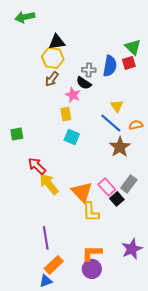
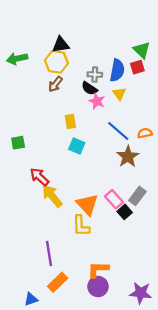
green arrow: (25, 17) -> (17, 59), moved
pink star: (73, 95) -> (97, 101), moved
yellow triangle: (117, 106) -> (119, 94), moved
yellow L-shape: (91, 212) -> (81, 226), moved
purple star: (132, 249) -> (141, 293), moved, turned 30
blue triangle: (46, 281) -> (31, 299), moved

